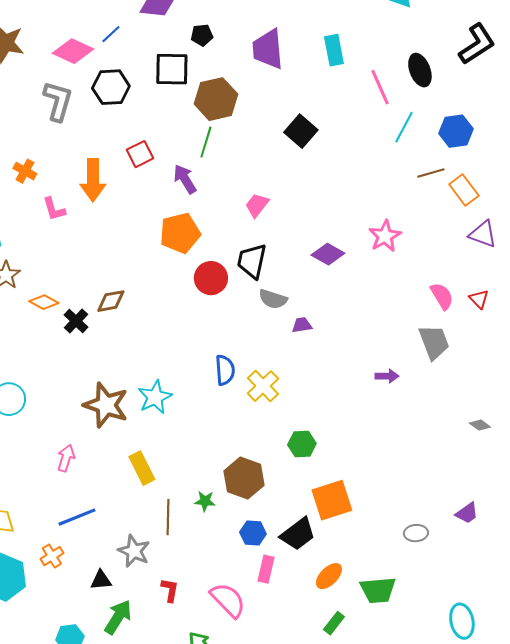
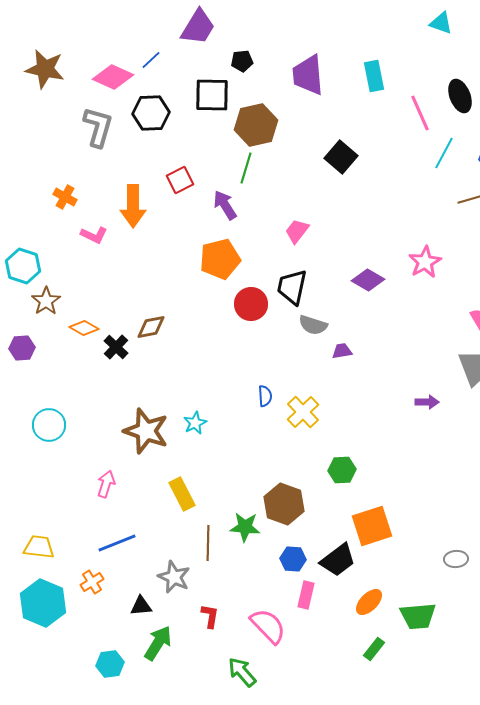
pink L-shape: (54, 209) -> (94, 235), turned -48
blue semicircle: (225, 370) -> (265, 396), size x0.7
cyan star: (155, 397) -> (195, 423), size x0.7
green star: (205, 501) -> (245, 527), size x1.4

